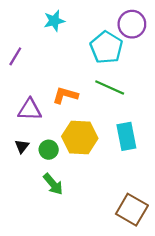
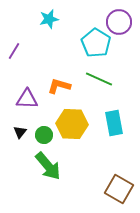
green arrow: (53, 184) -> (48, 166), size x1.4

